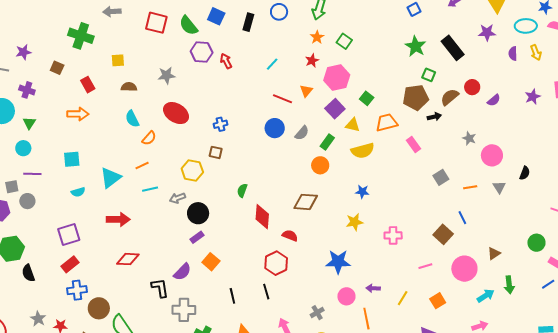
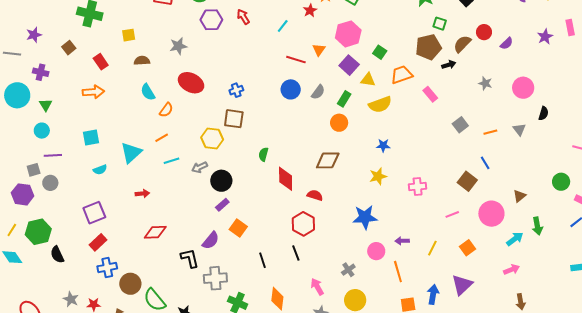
red arrow: (226, 61) -> (243, 17), moved
red star: (312, 61) -> (310, 10), moved
brown square: (57, 68) -> (69, 48), turned 32
brown square: (216, 152) -> (234, 119), size x1.5
pink circle: (492, 155) -> (523, 88), moved
red arrow: (118, 219) -> (142, 194), size x0.6

